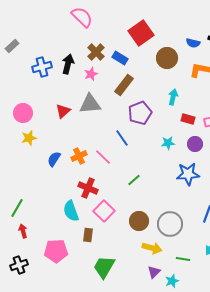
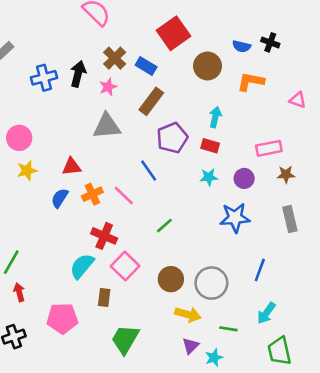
red triangle: (63, 111) -> (71, 167), moved, turned 35
red rectangle: (188, 119) -> (210, 146), moved
cyan semicircle: (71, 211) -> (82, 266), turned 60

